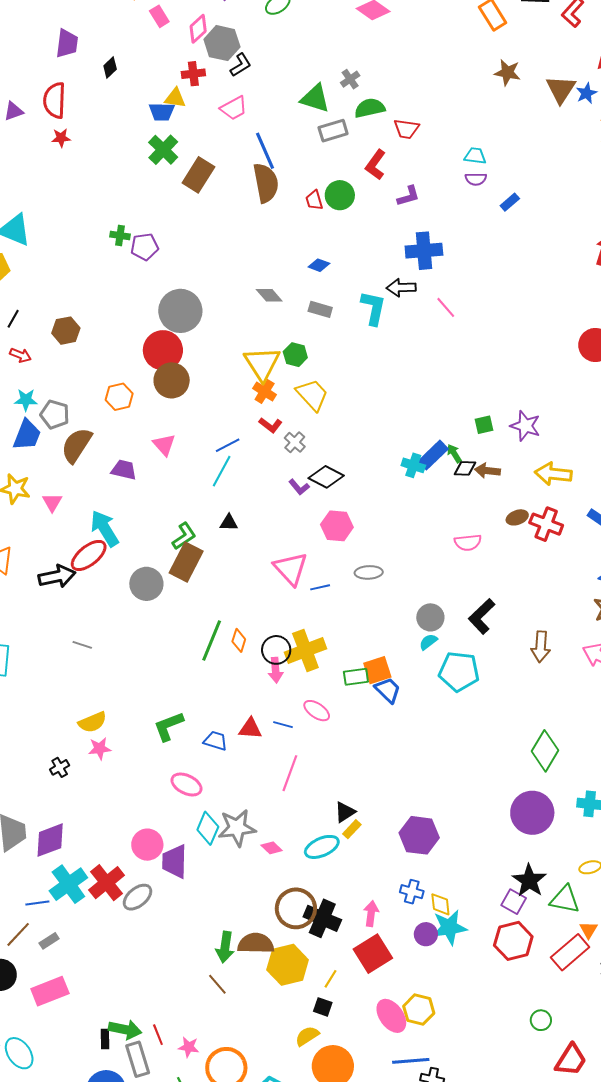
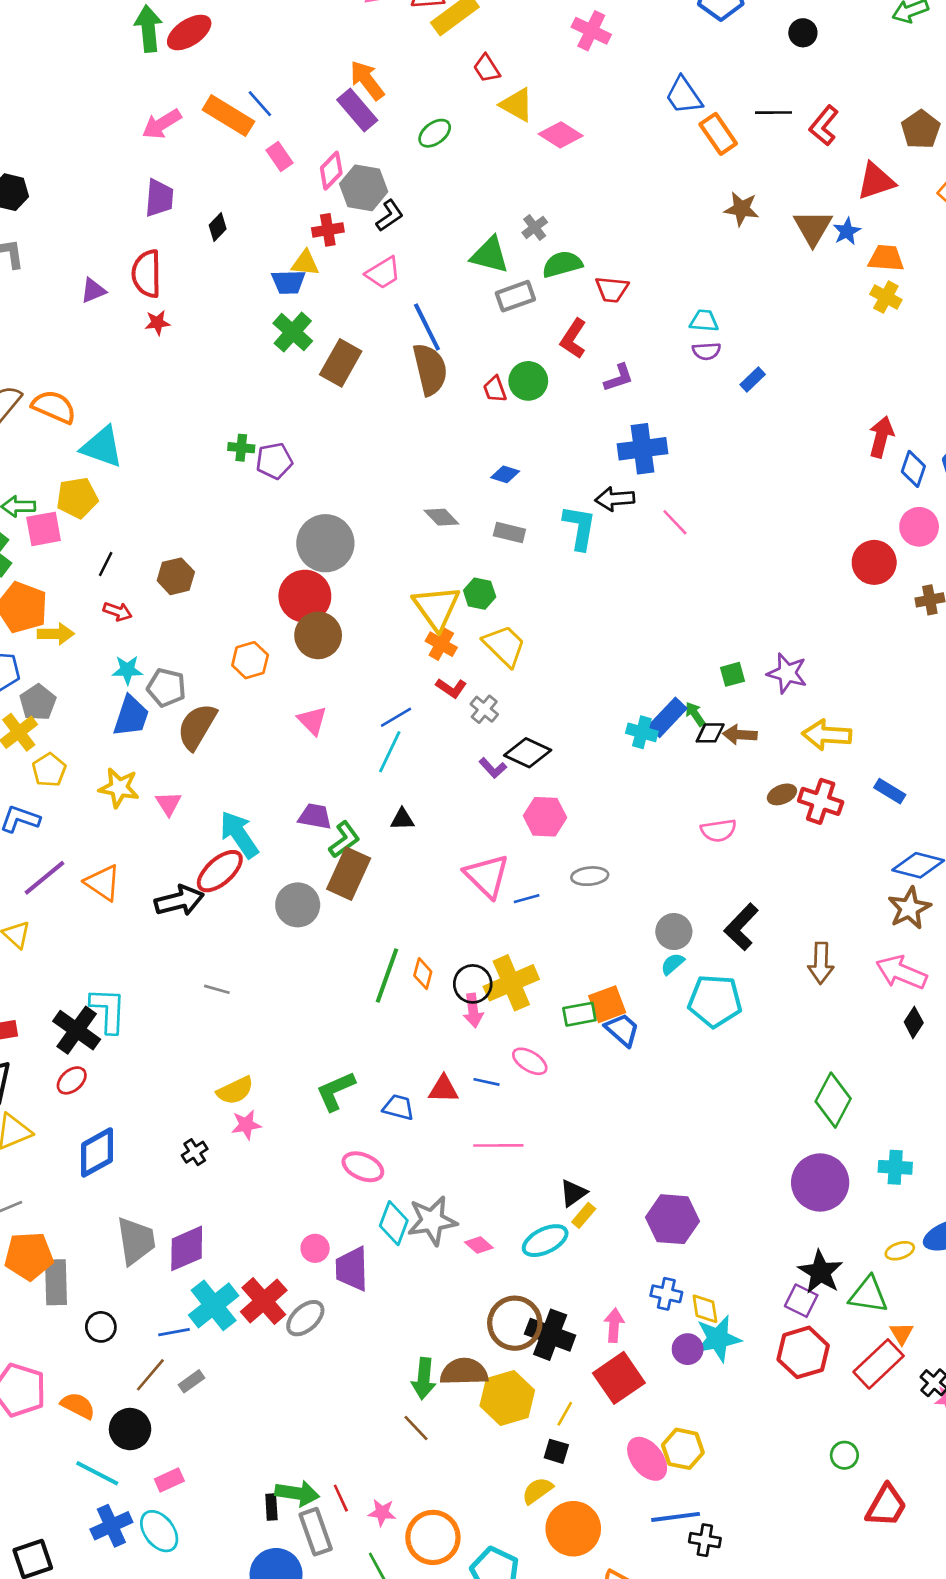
purple trapezoid: (124, 470) -> (315, 816), moved
pink line: (290, 773) -> (498, 1145), turned 72
pink circle: (147, 845) -> (315, 1248), size x0.7
pink rectangle: (50, 991) -> (169, 1480), moved, size x0.6

